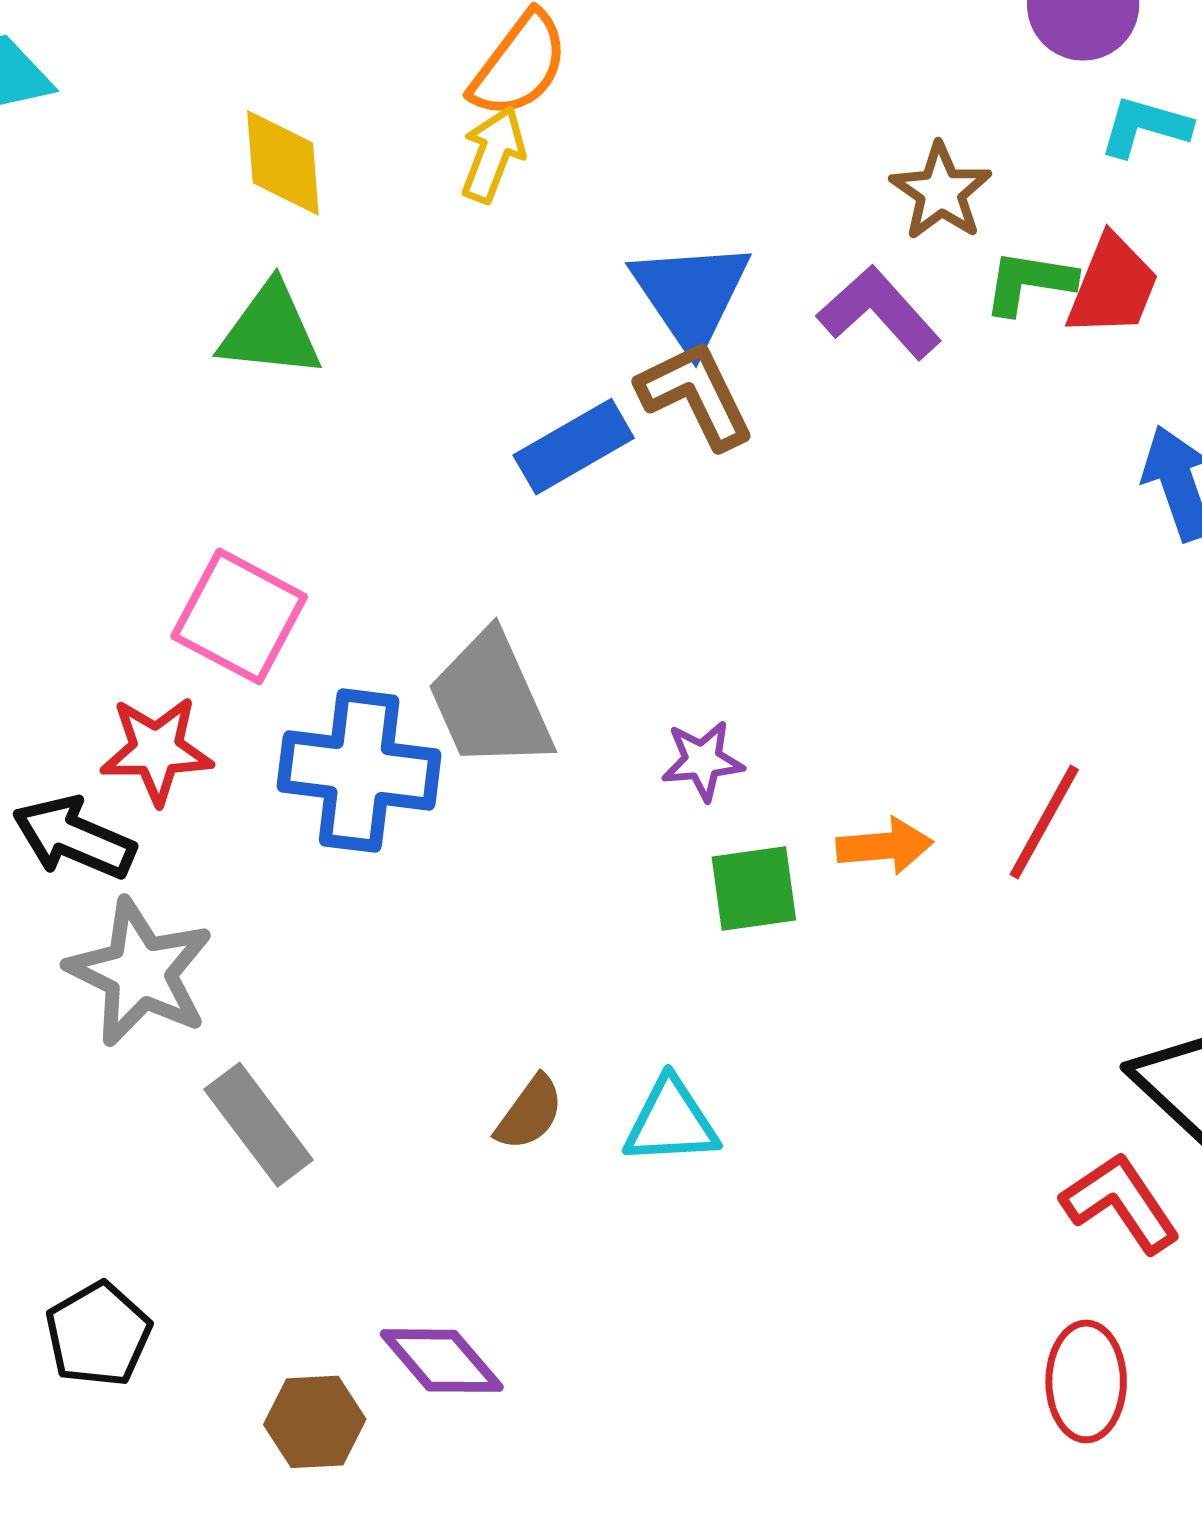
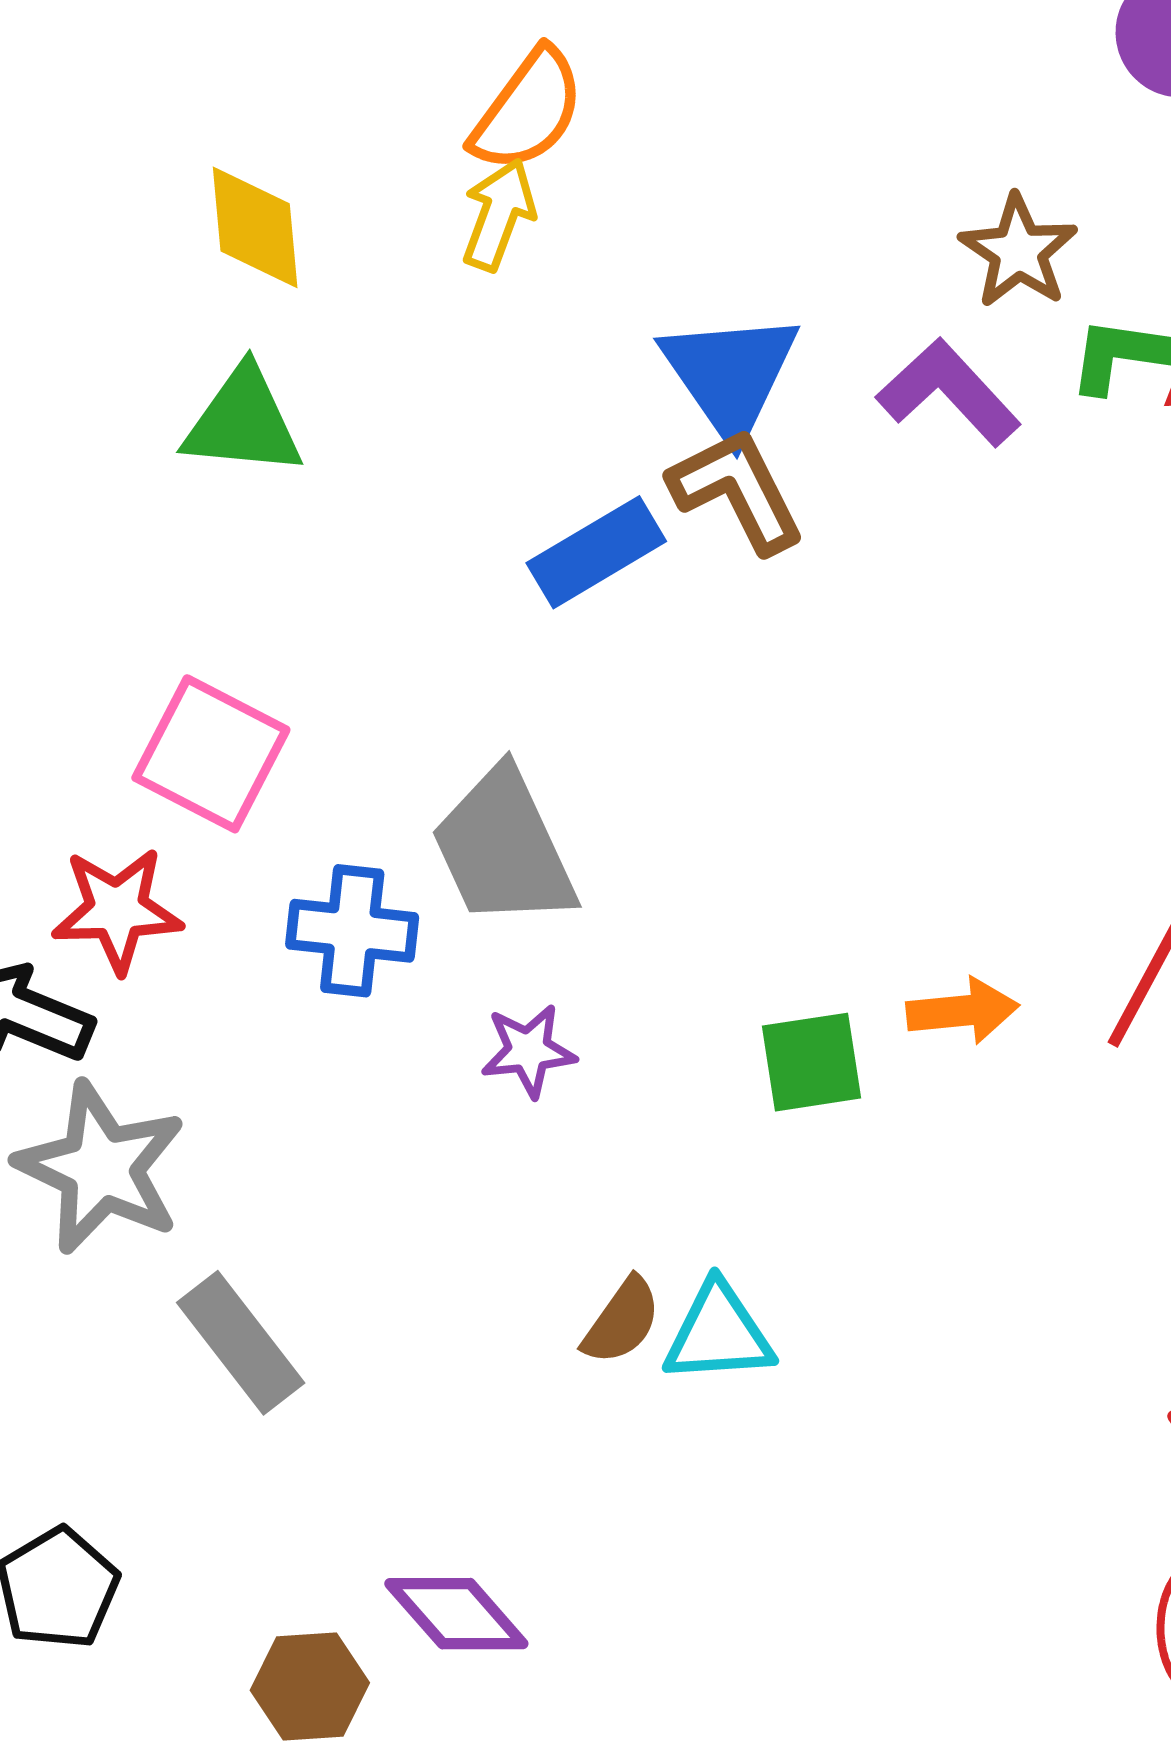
purple star: (703, 761) -> (528, 1051), moved
blue cross: (359, 771) -> (352, 931), size x0.7
brown semicircle: (530, 1113) -> (622, 1321), moved

